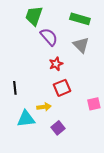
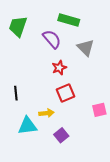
green trapezoid: (34, 16) -> (18, 26), moved
green rectangle: (80, 19) -> (69, 20), moved

